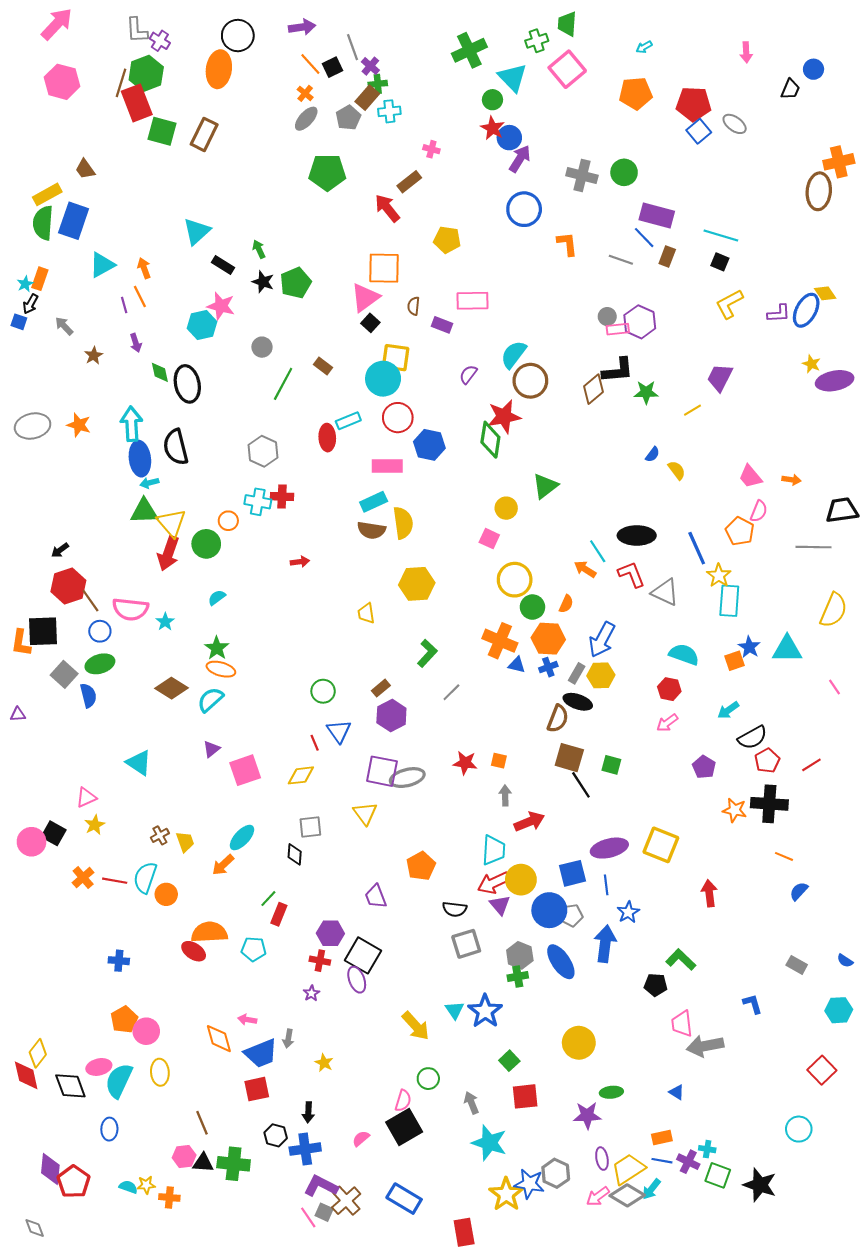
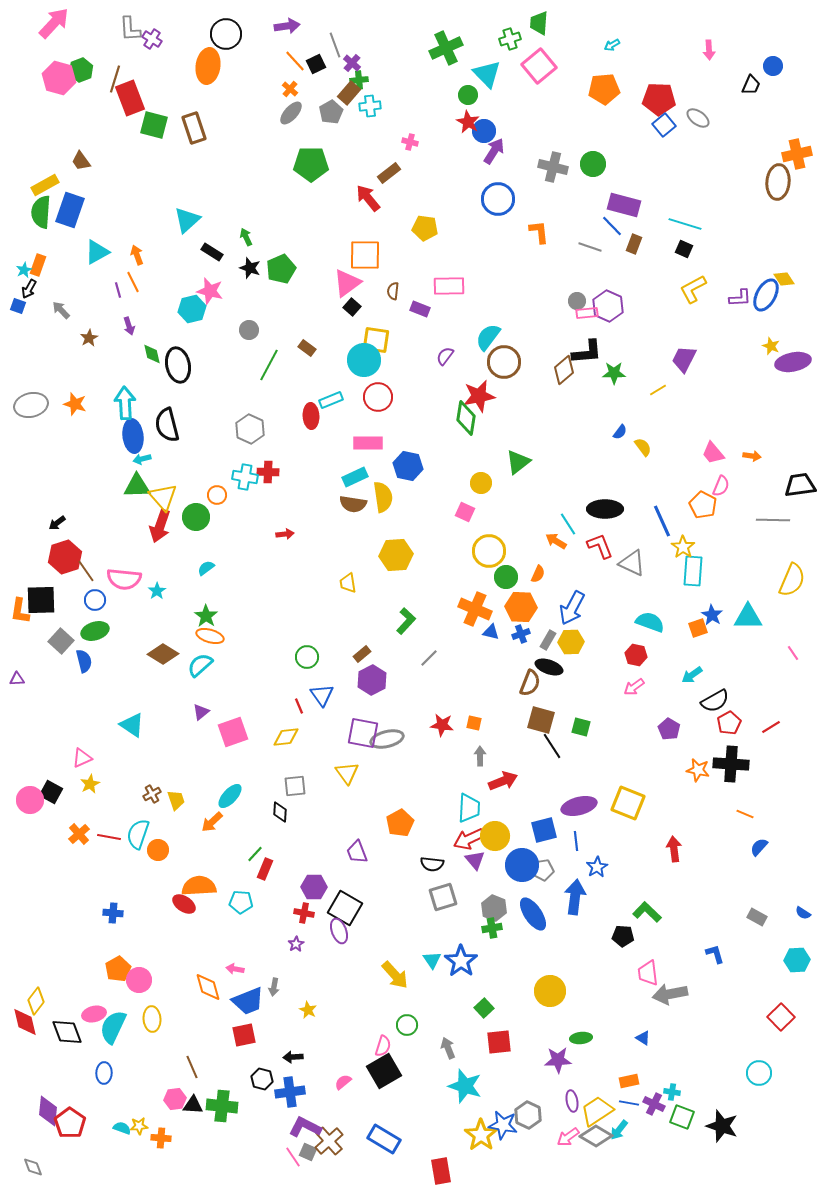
green hexagon: (146, 73) -> (81, 70), moved, size x0.7
brown rectangle: (204, 134) -> (194, 128), turned -44
blue hexagon: (429, 445) -> (408, 466), moved
black arrow: (308, 1112) -> (293, 1057), turned 84

